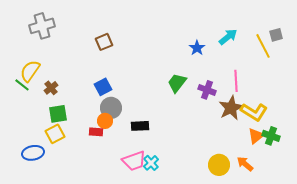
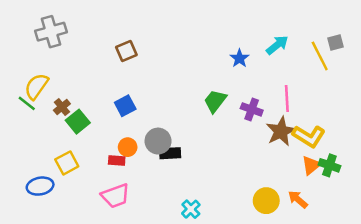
gray circle: (111, 108) -> (158, 141), moved
green square: (58, 114) -> (78, 122), moved, turned -30
pink trapezoid: (134, 161) -> (115, 196), moved
cyan cross: (151, 163) -> (191, 209), moved

